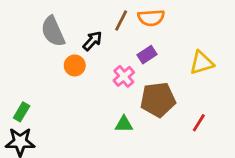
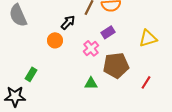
gray semicircle: (53, 31) -> (18, 15), moved
green rectangle: (22, 112) -> (31, 74), moved

